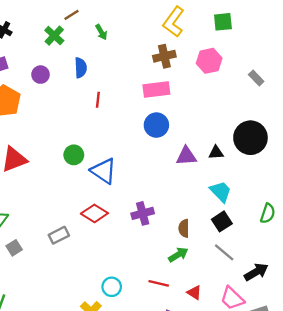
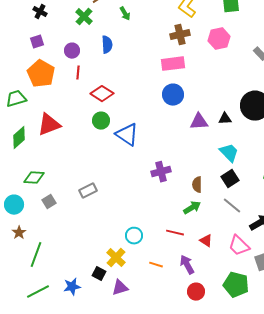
red line: (98, 100) -> (78, 73), moved
red diamond: (94, 213) -> (102, 94), moved

